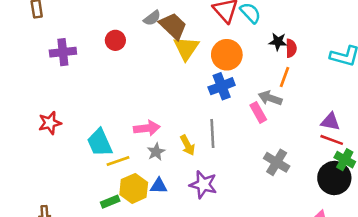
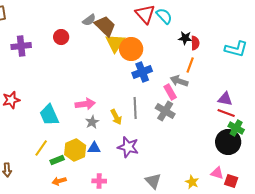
orange circle: (227, 55) -> (131, 49), moved
yellow line: (118, 161) -> (41, 148), moved, turned -36
gray cross: (277, 162) -> (165, 111), moved

